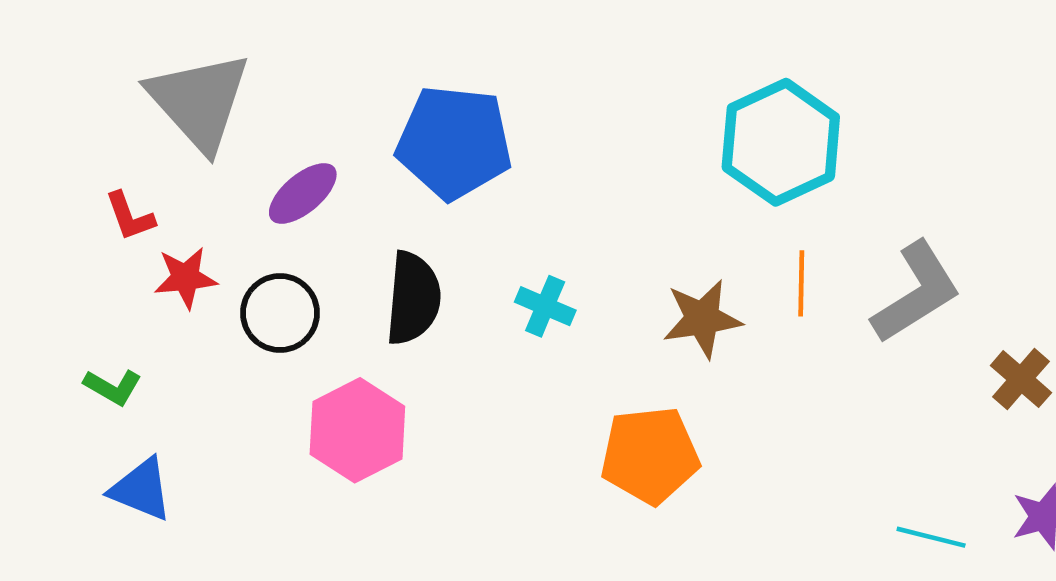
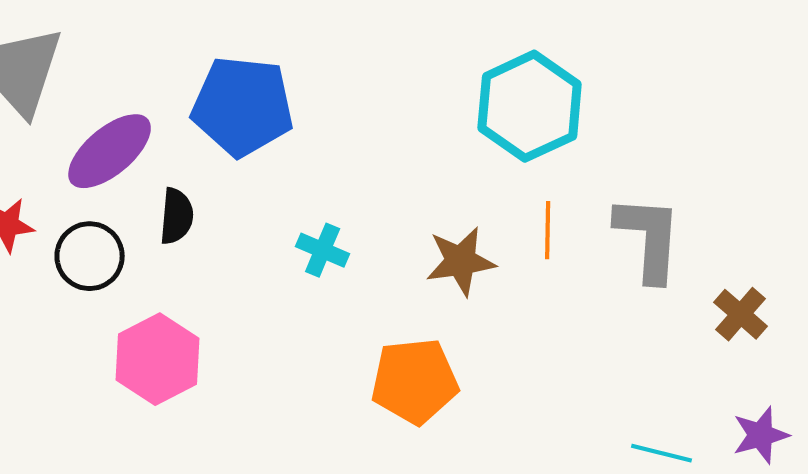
purple ellipse: (303, 193) -> (110, 151), size x1.4
gray L-shape: (916, 293) -> (649, 238), turned -54
black semicircle: (413, 298) -> (177, 216), moved, size x0.7

